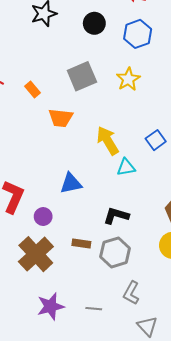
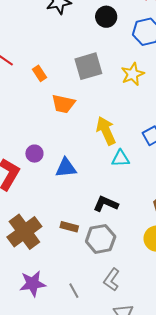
purple circle: (43, 217) -> (34, 154), moved
gray line: (94, 309) -> (74, 291), turned 49

